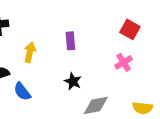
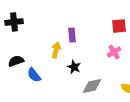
red square: (130, 29) -> (119, 26), turned -35
yellow arrow: (30, 52) -> (56, 50), moved

